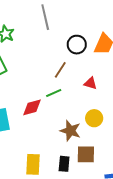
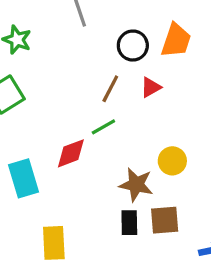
red triangle: (90, 83) -> (151, 87), moved, turned -40
yellow rectangle: (33, 164) -> (54, 243), moved
black rectangle: (64, 164) -> (129, 223), moved

